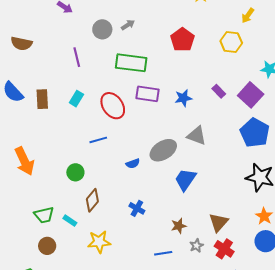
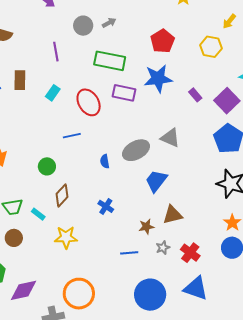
blue star: (183, 98) -> (158, 78), moved, size x1.6
brown rectangle: (42, 99) -> (20, 80), moved
blue semicircle: (133, 163) -> (105, 161), turned 96
brown triangle: (219, 222) -> (173, 215), moved, turned 30

